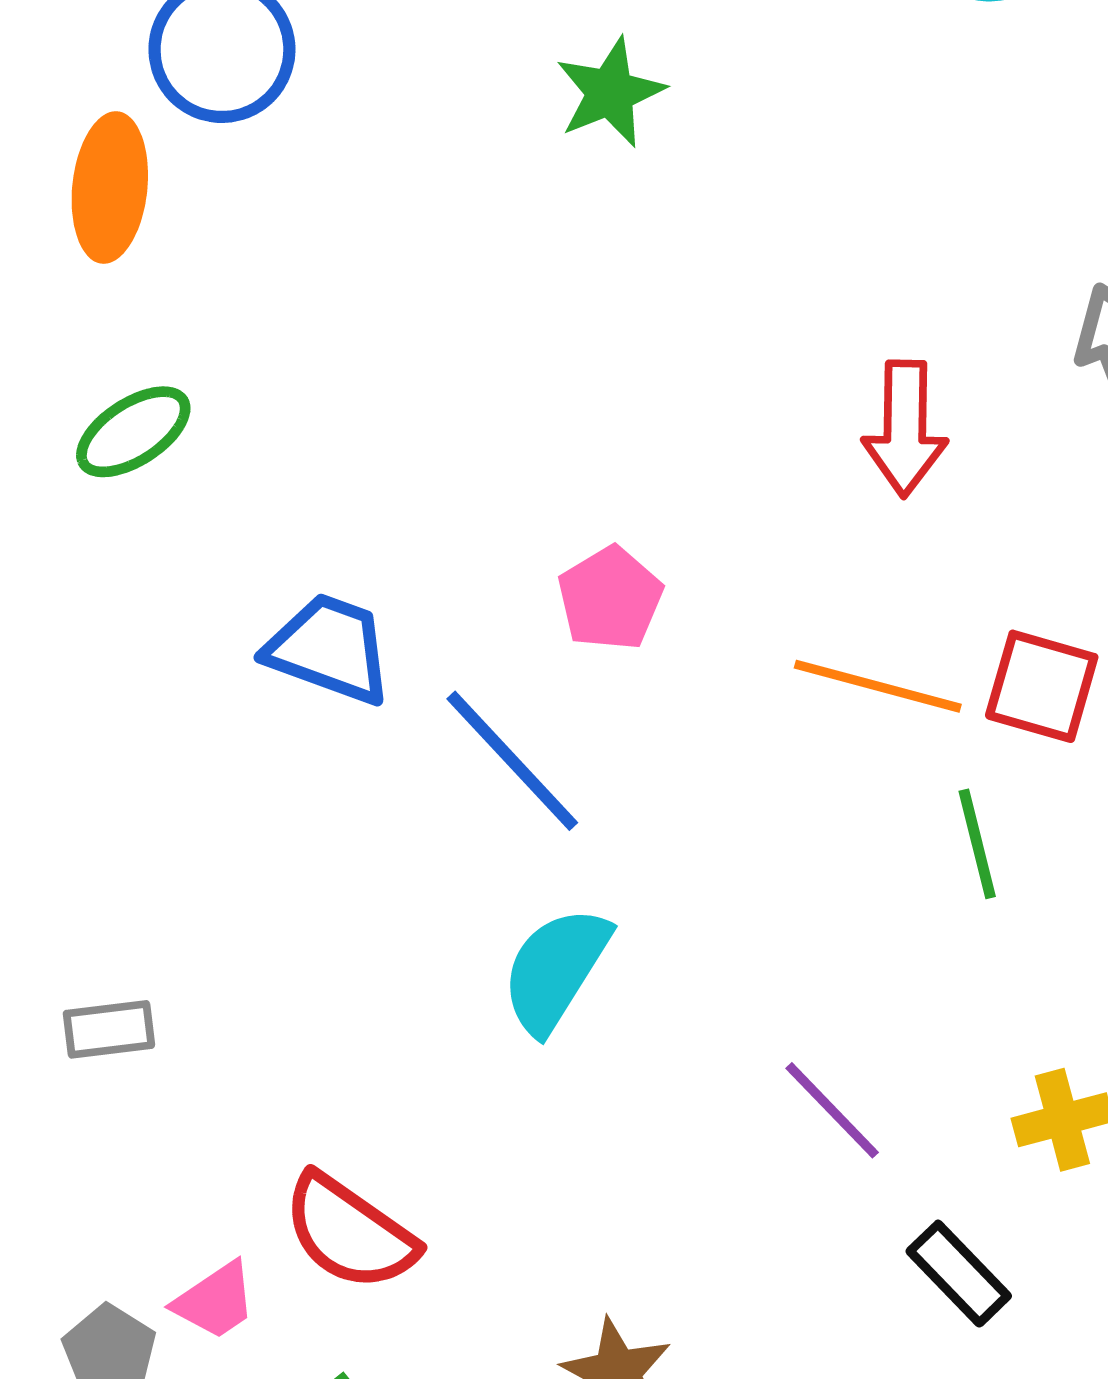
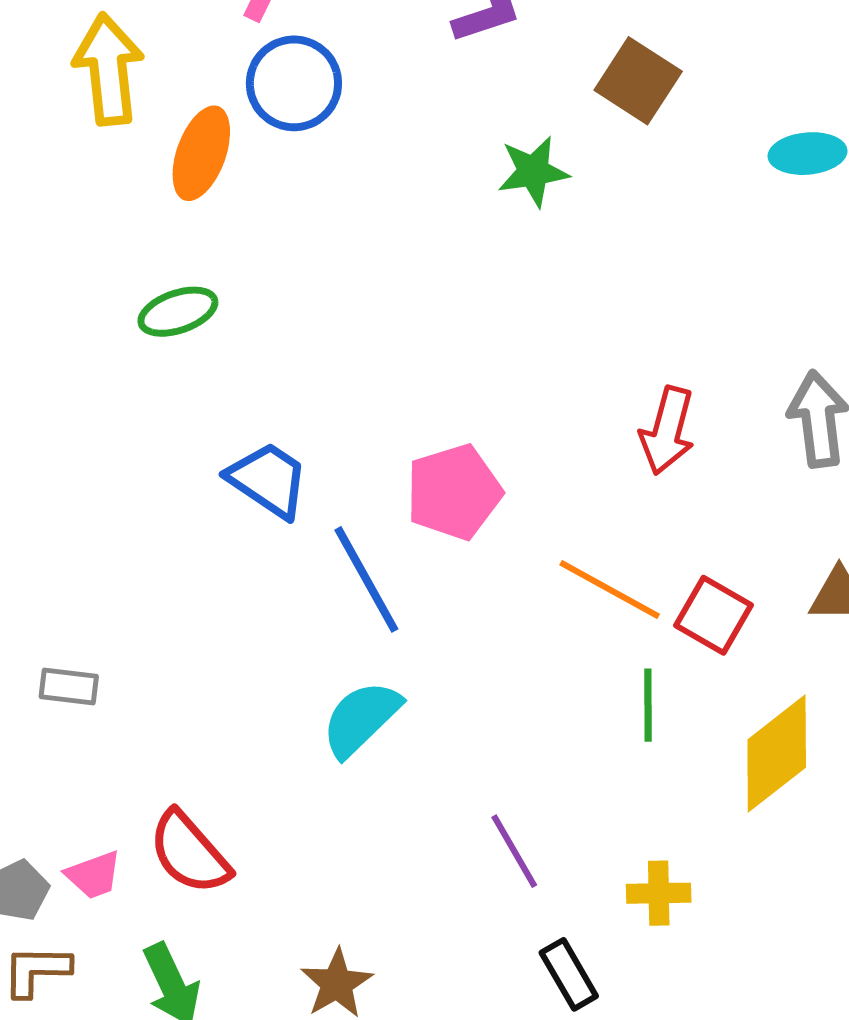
pink pentagon: (610, 598) -> (454, 492), size x1.4

